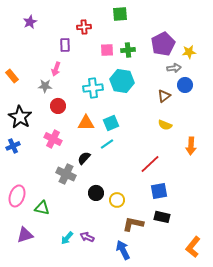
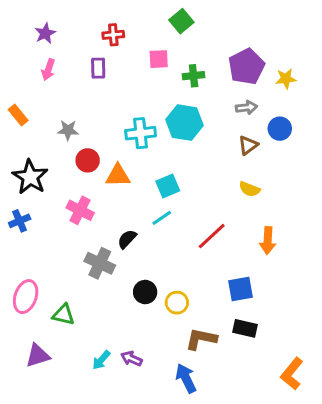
green square: (120, 14) -> (181, 21), turned -35
red cross: (84, 27) -> (113, 35), moved
pink square: (107, 50) -> (159, 59), moved
gray arrow: (174, 68) -> (246, 107), moved
pink arrow: (56, 69) -> (48, 70), moved
orange triangle: (86, 123) -> (118, 176), moved
orange arrow: (191, 146) -> (268, 241), moved
red line: (150, 164) -> (212, 236), moved

